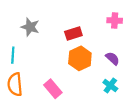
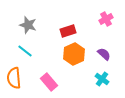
pink cross: (115, 20) -> (106, 19), turned -32
cyan line: (13, 55) -> (25, 51), moved, turned -56

